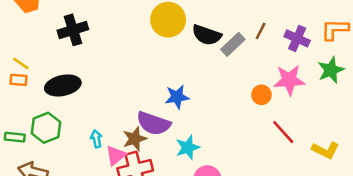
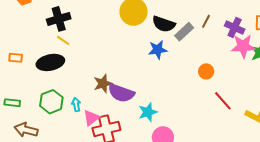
yellow line: (21, 64) -> (63, 40), moved
pink star: (289, 80) -> (243, 46), moved
blue star: (177, 97) -> (158, 50), moved
green hexagon: (46, 128) -> (51, 102), moved
brown star: (135, 139) -> (103, 84), moved

